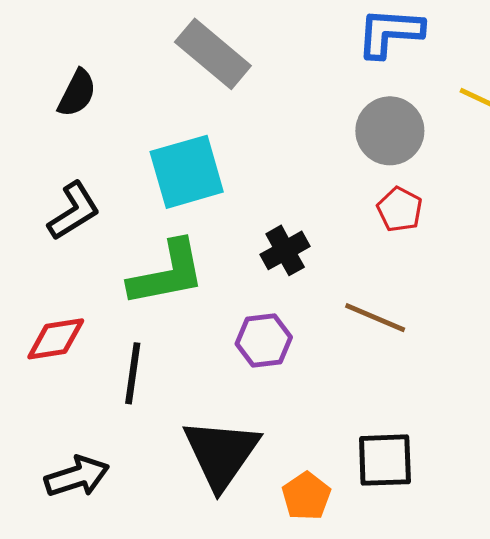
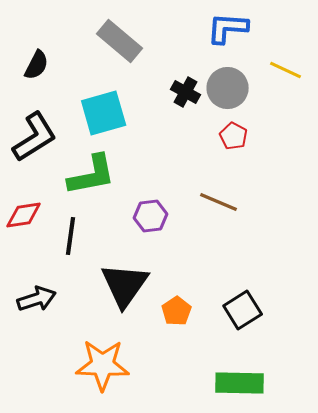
black L-shape: (74, 211) -> (35, 137), size x1.4
black cross: (285, 250) -> (186, 92), moved, turned -32
black square: (385, 460) -> (243, 310), moved, turned -30

